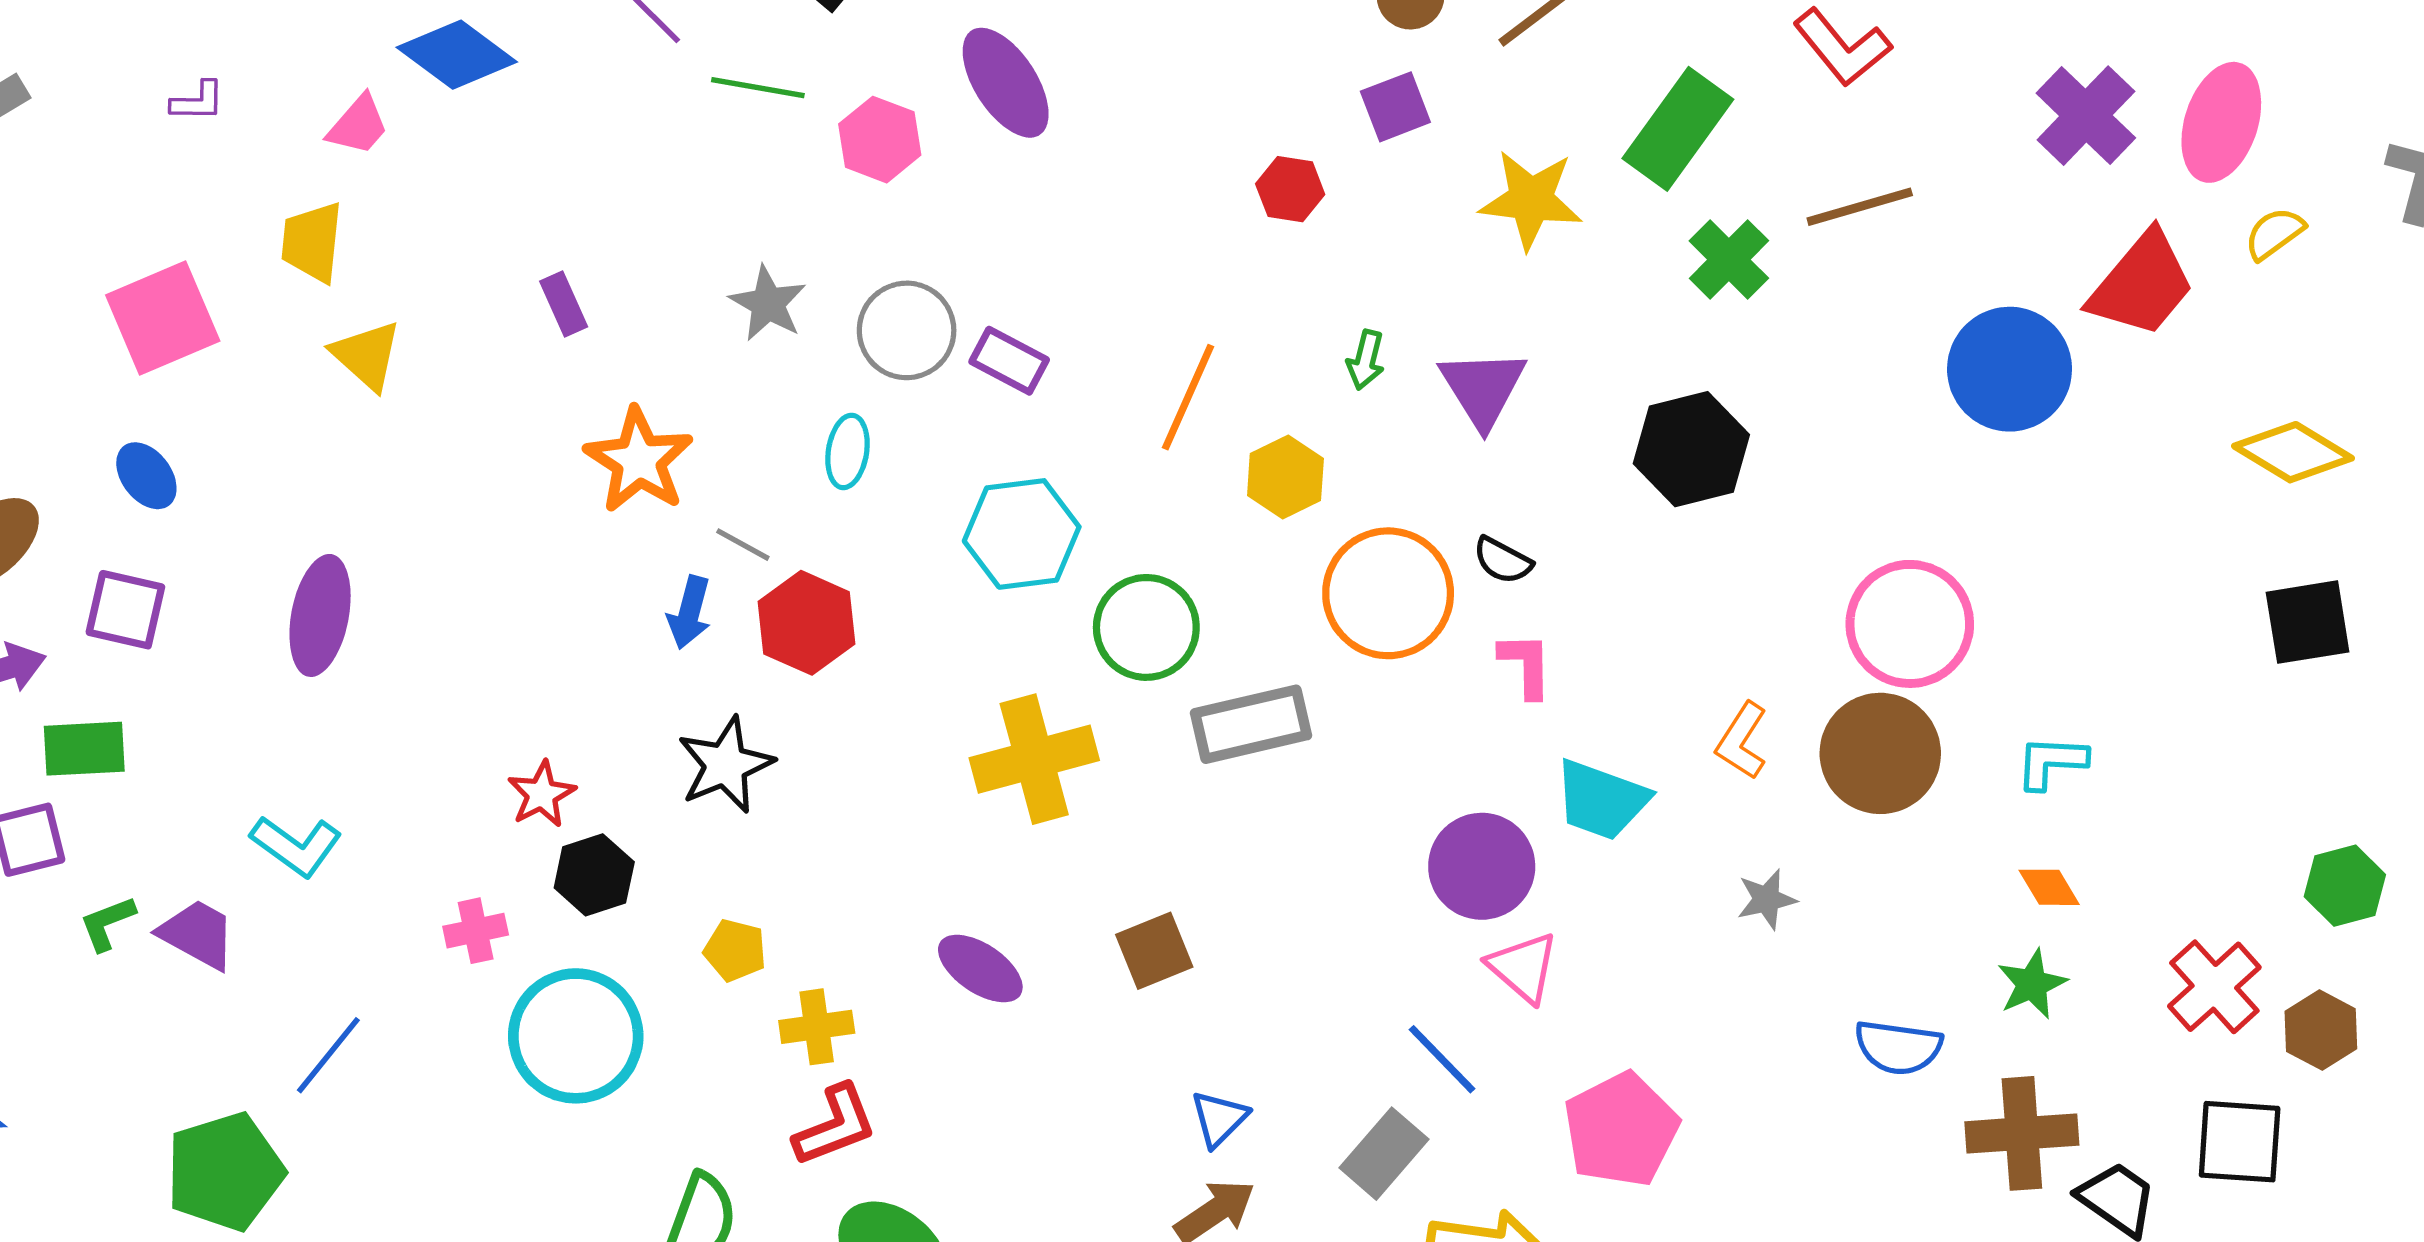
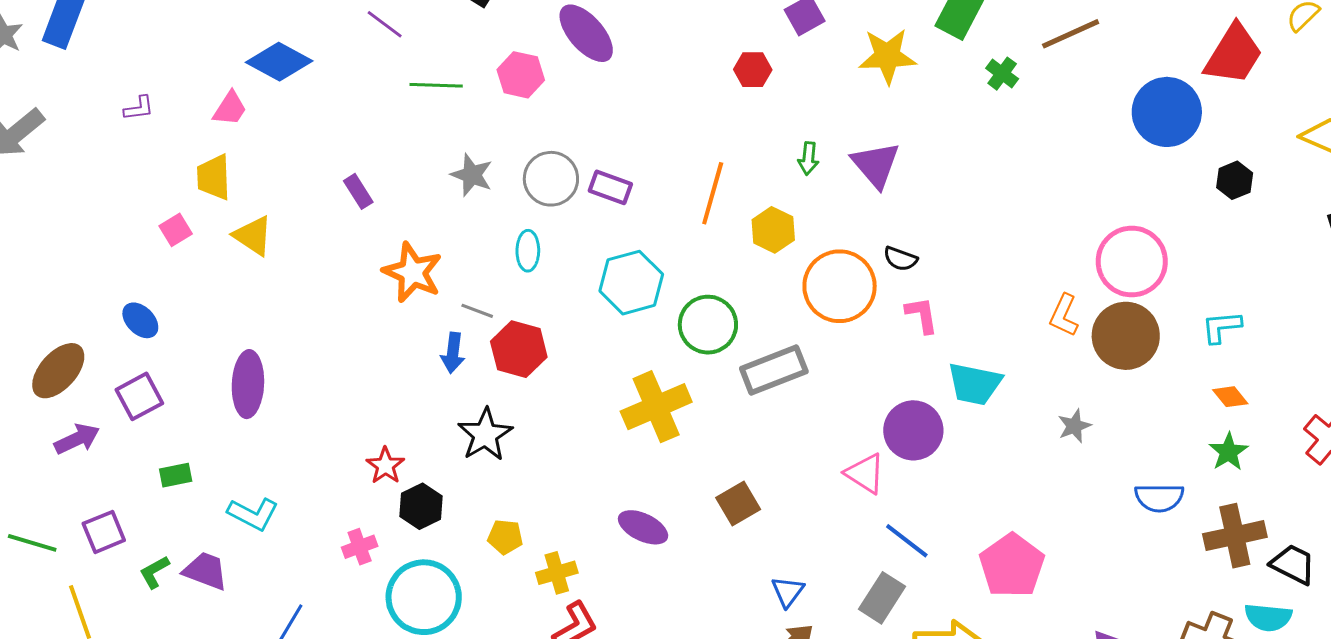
green line: (758, 88) -> (436, 85), moved
green cross: (1729, 260) -> (1002, 74), size x0.7
pink square: (163, 318) -> (176, 230), moved, size x0.5
black hexagon: (1691, 449) -> (1235, 180), moved, size x0.6
purple square: (125, 610) -> (139, 396), turned -33
orange L-shape: (1742, 741) -> (1064, 315), moved
green rectangle: (84, 749) -> (176, 475), moved, size x0.7
pink triangle: (1523, 967) -> (865, 473), moved

